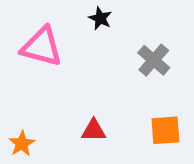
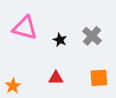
black star: (100, 18) -> (60, 40), moved

